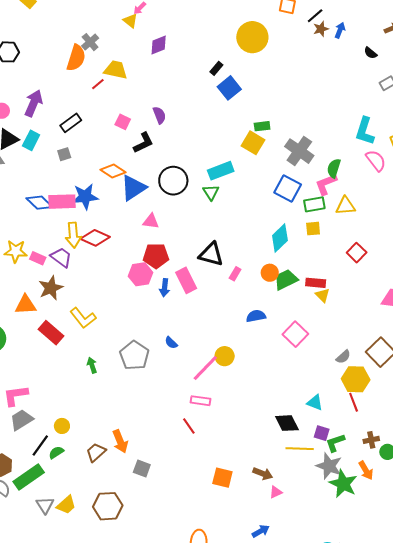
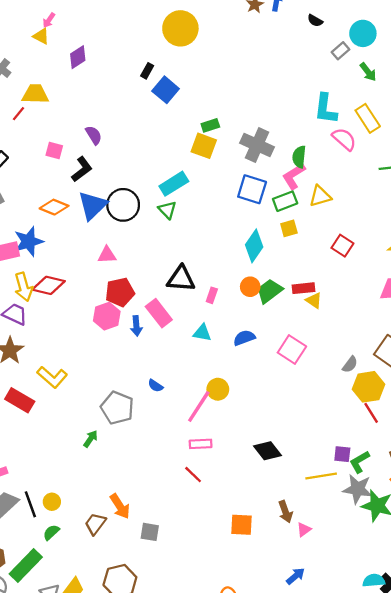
blue triangle: (133, 188) -> (93, 205), moved
green arrow: (92, 365) -> (91, 439), moved, turned 63
cyan triangle: (315, 403) -> (202, 333), moved
black diamond: (287, 423) -> (267, 451), moved
black line: (40, 446) -> (30, 504), moved, turned -45
brown arrow: (263, 474) -> (285, 512), turned 60

